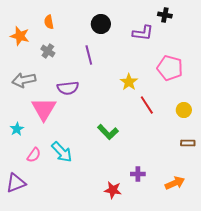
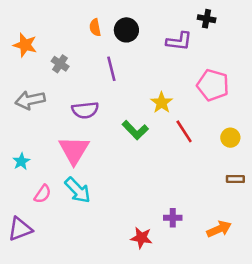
orange semicircle: (49, 22) -> (95, 27), moved
pink triangle: (44, 109) -> (74, 150), moved
green L-shape: (108, 132) -> (135, 130), moved

